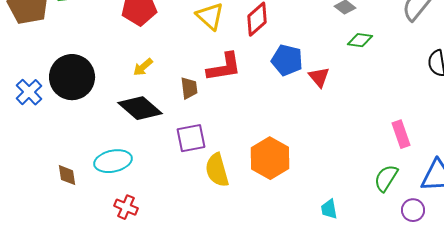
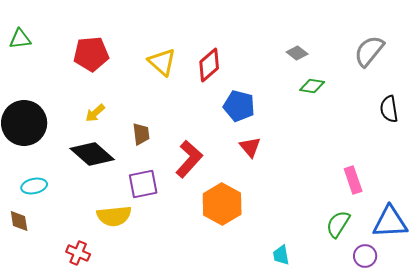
red L-shape: (224, 67) -> (189, 159), moved, turned -39
red triangle: (319, 77) -> (250, 147), moved
cyan ellipse: (113, 161) -> (34, 186), moved, size x0.7
yellow semicircle: (217, 170) -> (114, 216), moved, turned -80

